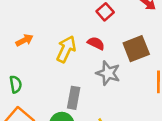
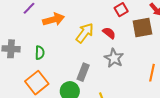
orange arrow: (25, 40) -> (53, 20), size x1.5
brown square: (136, 49) -> (142, 27), moved

